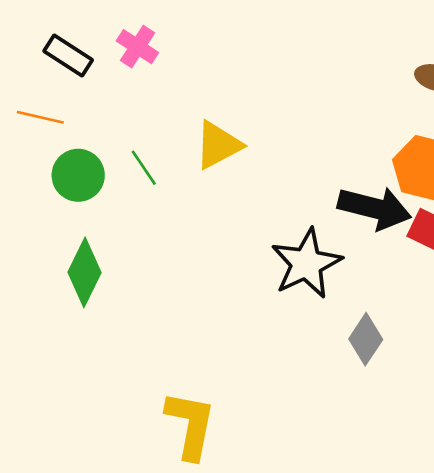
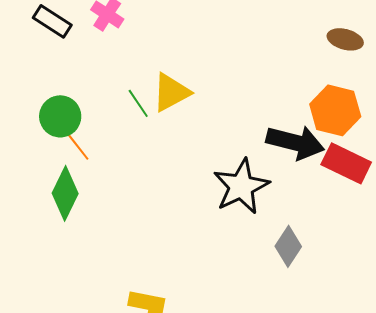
orange line: (40, 117) -> (76, 144), moved, turned 39
green line: (144, 168) -> (138, 103), moved

